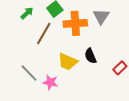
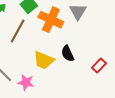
orange cross: (75, 23) -> (51, 20), turned 30

